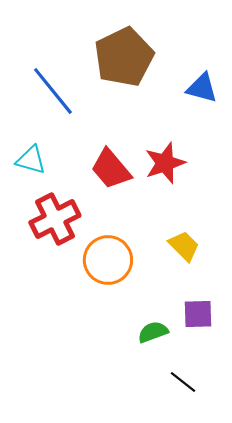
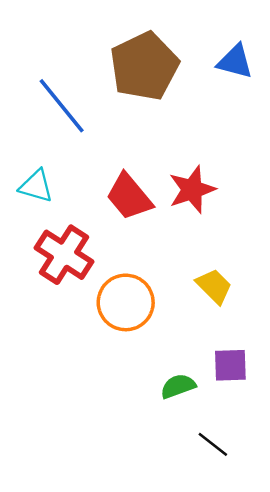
blue triangle: (202, 88) -> (235, 62), moved
red cross: (55, 219) -> (64, 255), turned -30

